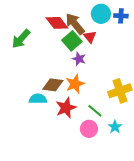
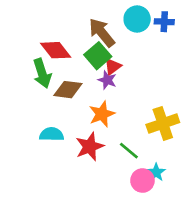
red diamond: (57, 23) -> (56, 50), moved
red triangle: (90, 37) -> (113, 67), moved, turned 32
green arrow: (21, 39) -> (42, 73), moved, turned -60
brown diamond: (53, 85) -> (68, 90), moved
pink circle: (89, 129) -> (143, 181), moved

